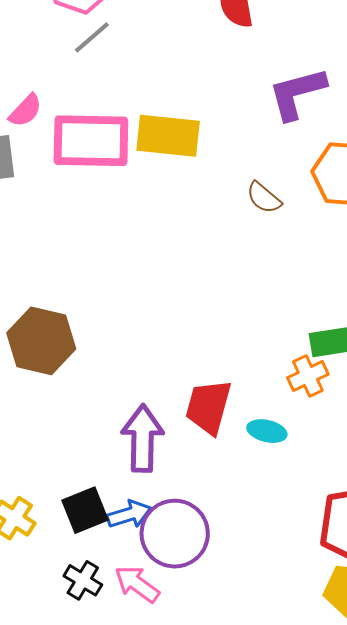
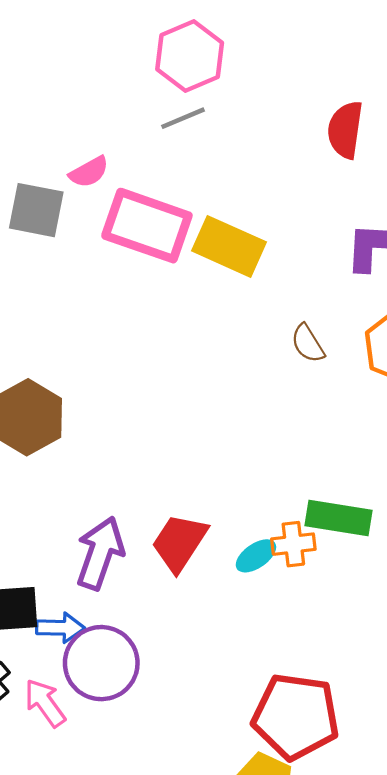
cyan ellipse: (267, 431) -> (256, 556), moved, turned -66

